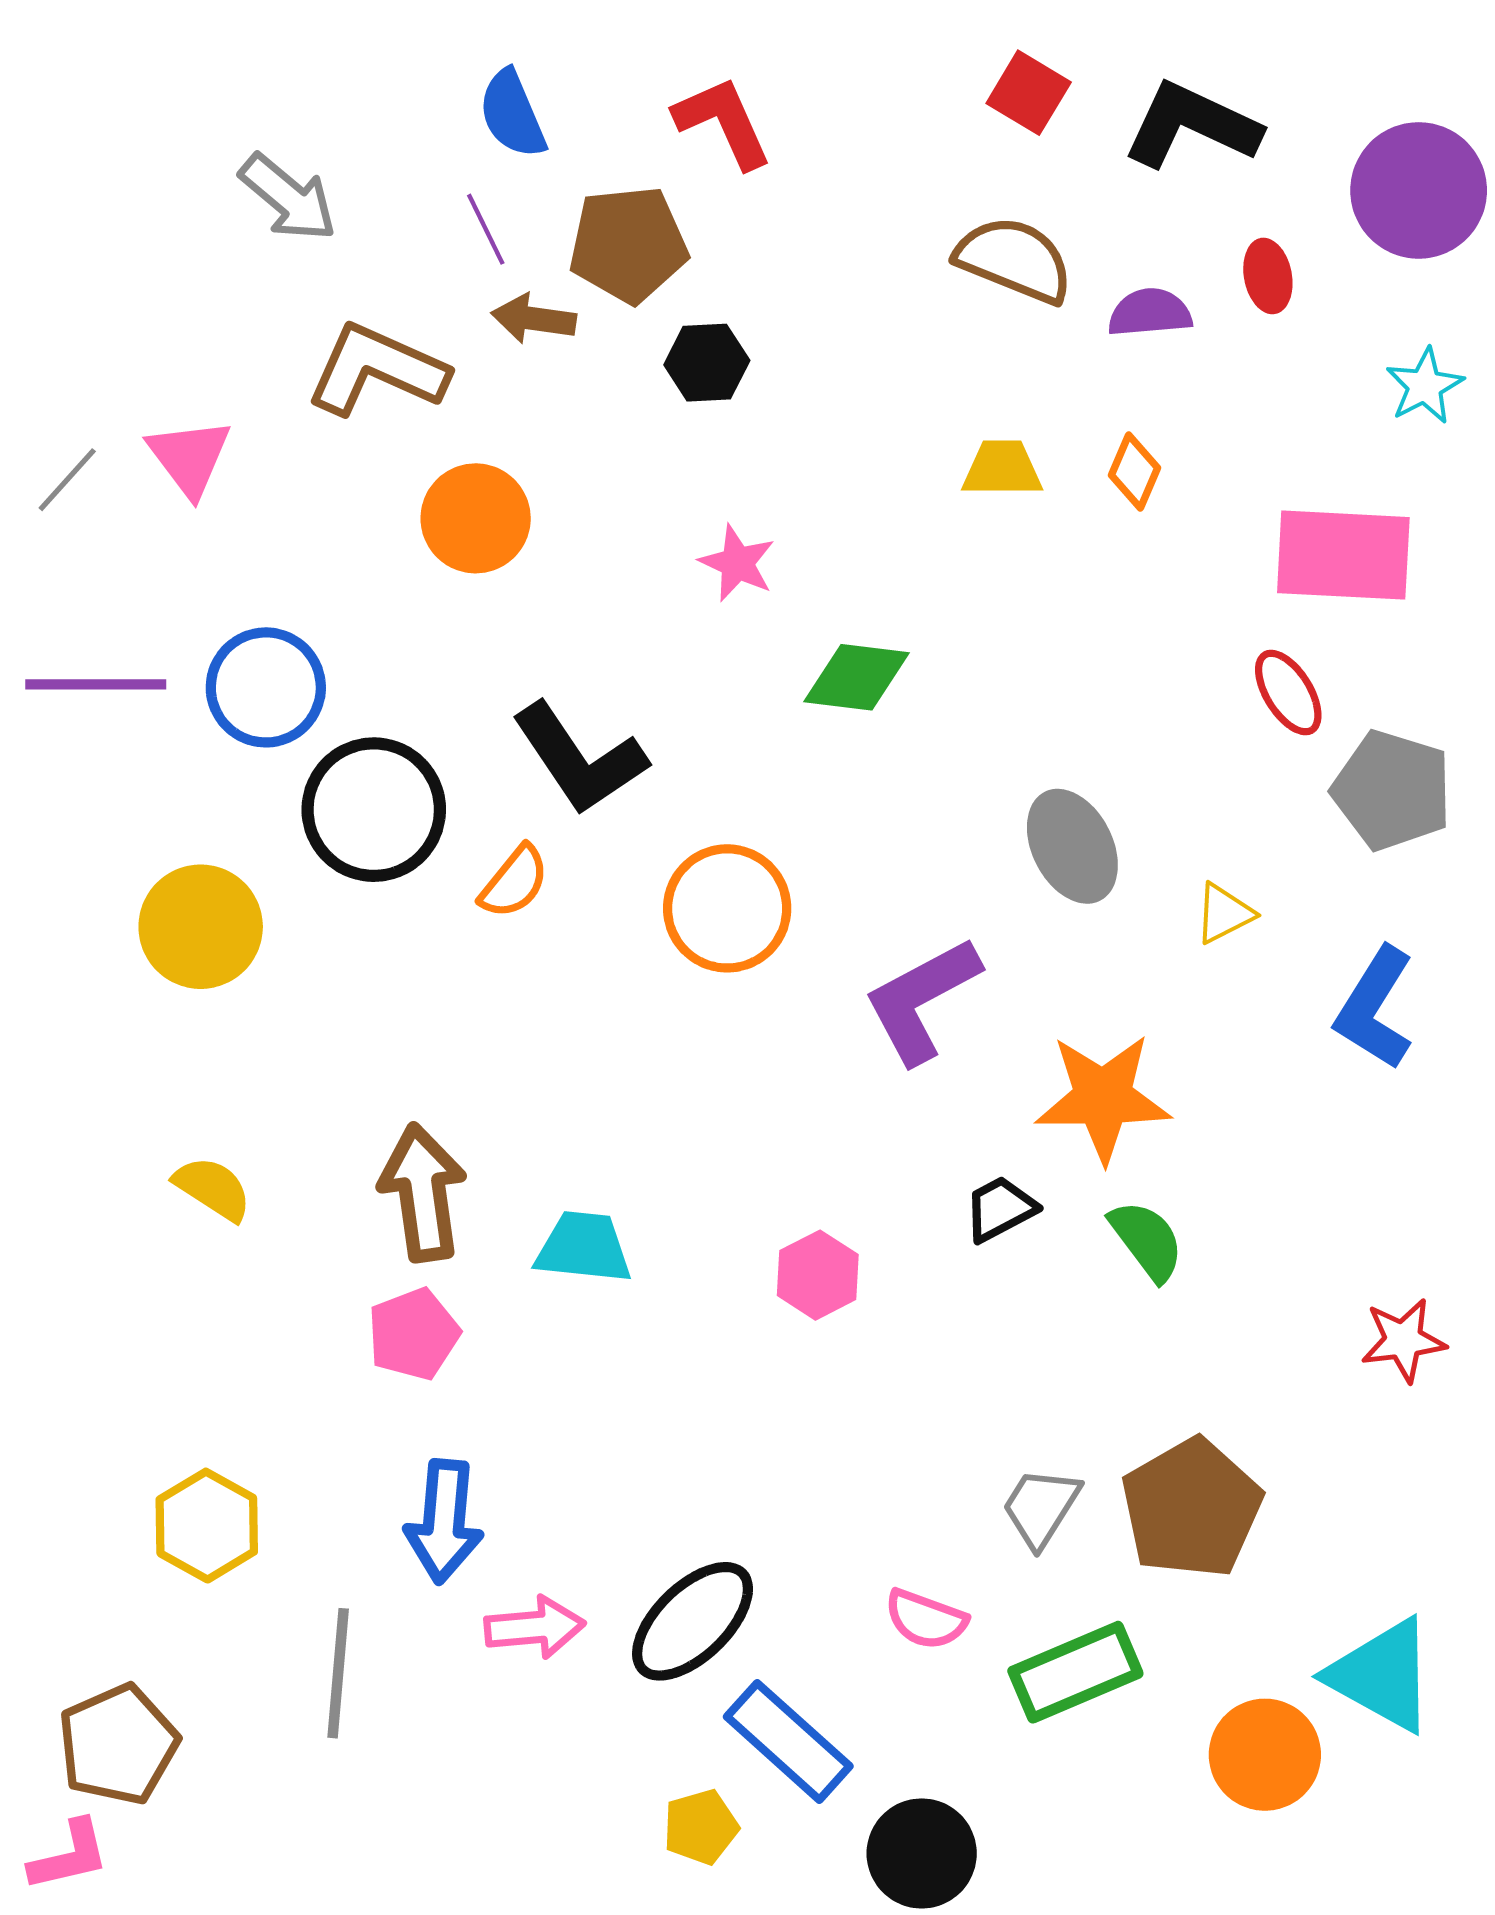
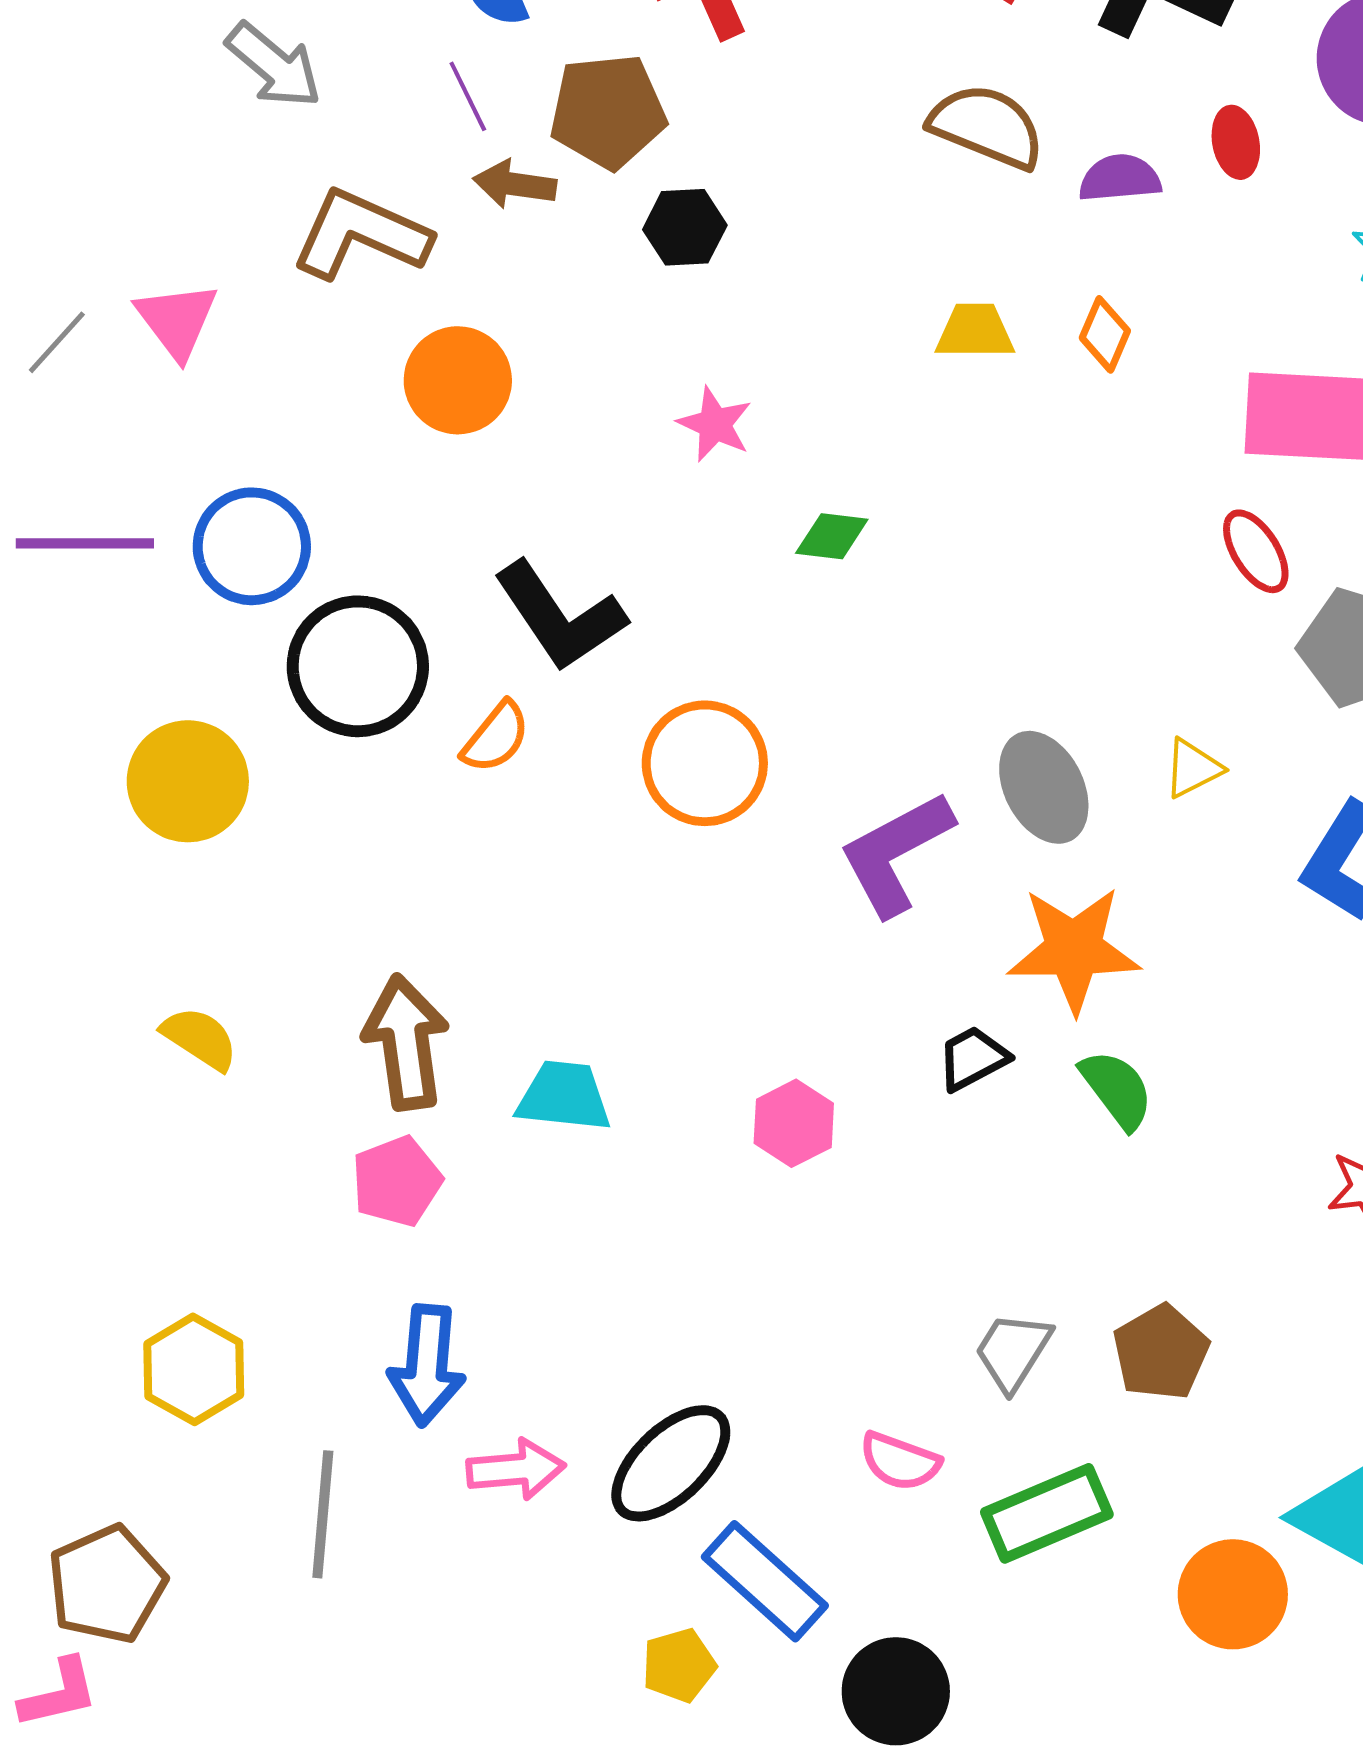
green diamond: (856, 677) -> (832, 536), size x0.7
gray ellipse: (1072, 846) -> (1044, 787), moved
brown pentagon: (1192, 1508) -> (1161, 1352), size x0.7

